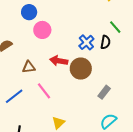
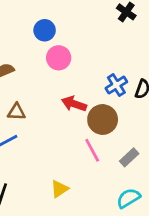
brown triangle: (29, 67) -> (16, 112), moved
pink line: (44, 91) -> (92, 150), moved

